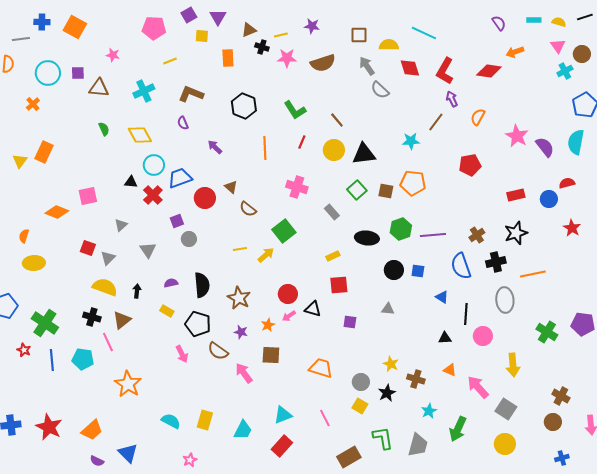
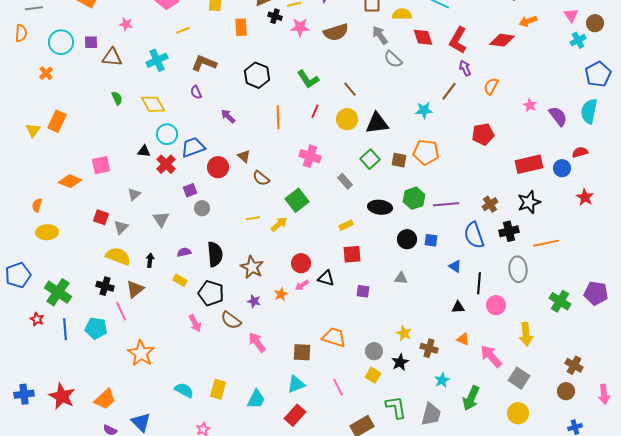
pink star: (517, 136) -> (530, 105), size x0.6
red rectangle: (516, 195) -> (529, 164), size x1.5
brown square: (271, 355) -> (302, 352), moved

